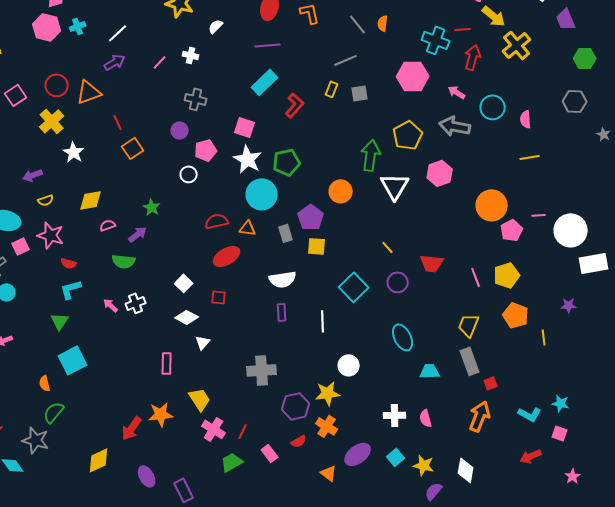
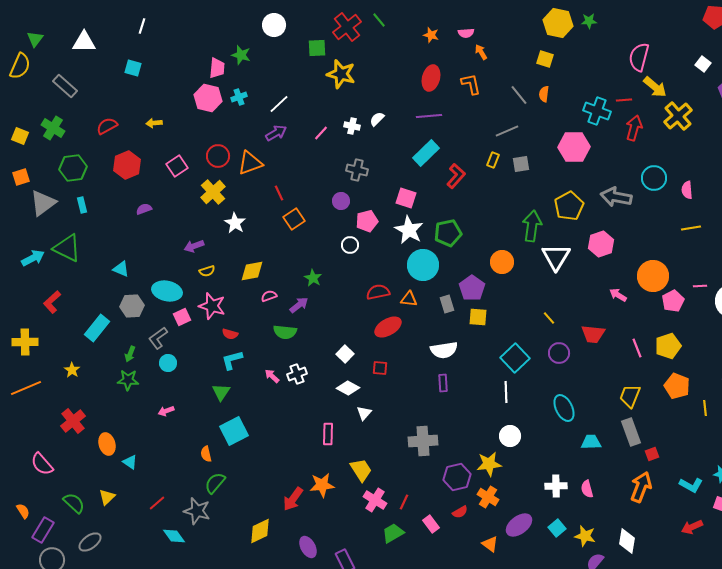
white semicircle: (216, 26) -> (377, 119), moved
pink arrow: (457, 92) -> (618, 295), moved
white line: (323, 321) -> (506, 392), moved

